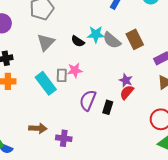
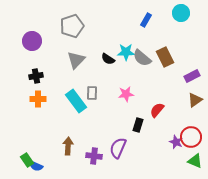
pink star: (75, 70) -> (126, 94), moved
purple star: (126, 80) -> (176, 142), moved
purple semicircle: (88, 100) -> (118, 148), moved
brown arrow: (38, 128) -> (68, 146), turned -90

